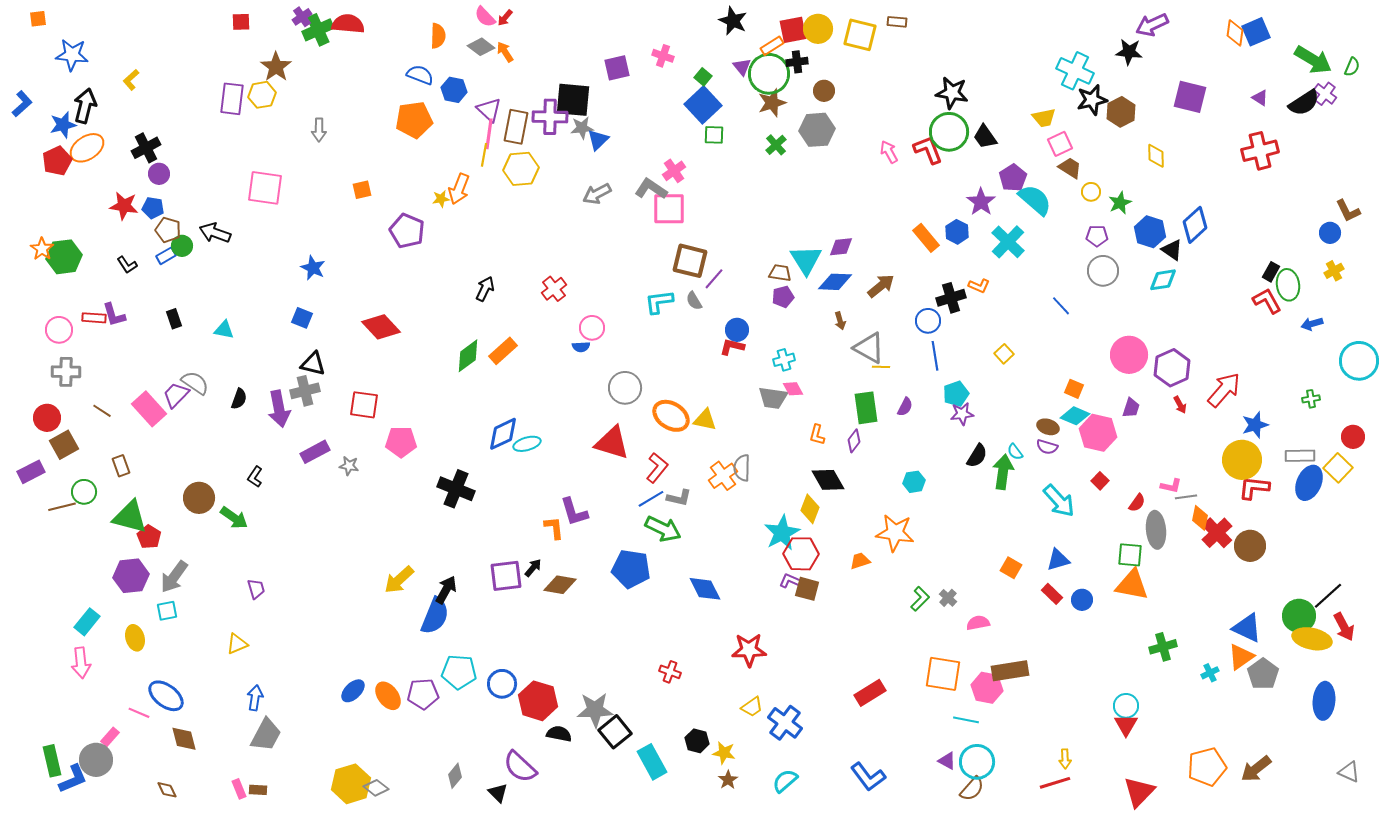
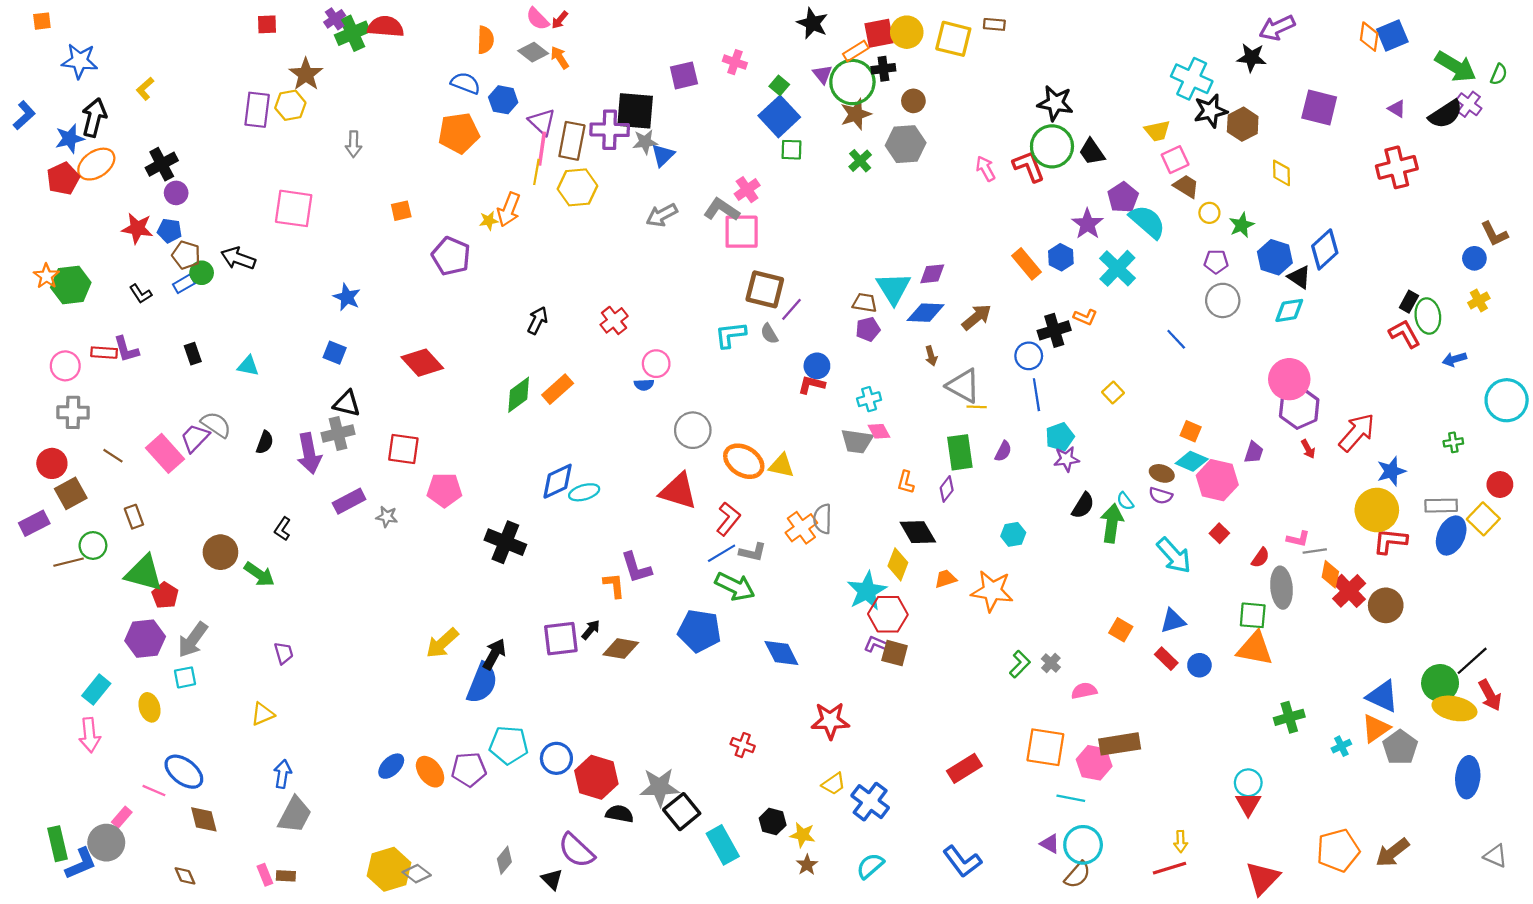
pink circle: (1129, 355) -> (1289, 379), moved
orange trapezoid: (860, 561) -> (946, 579), moved

